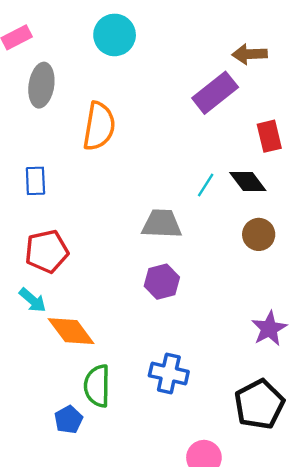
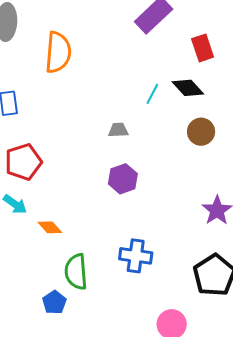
gray trapezoid: (162, 224) -> (118, 130), size x0.6
orange diamond: (71, 331) -> (50, 227), size x0.6

